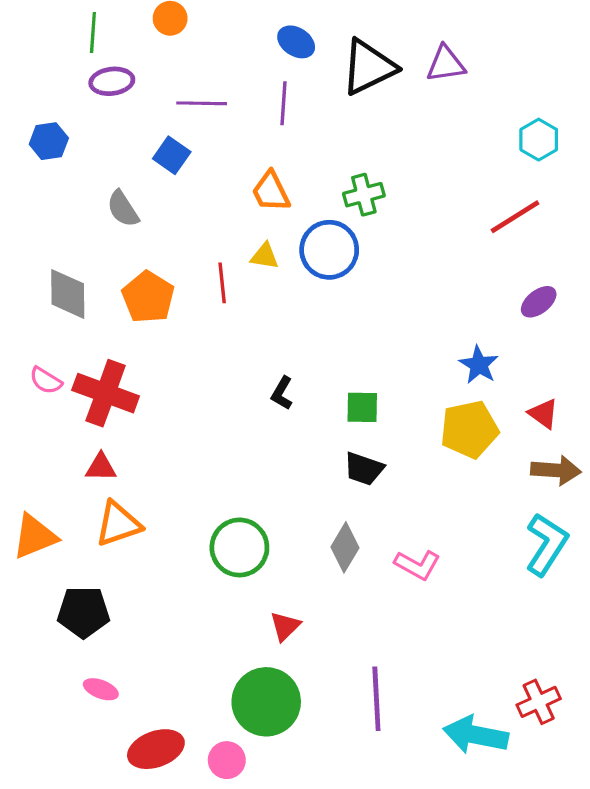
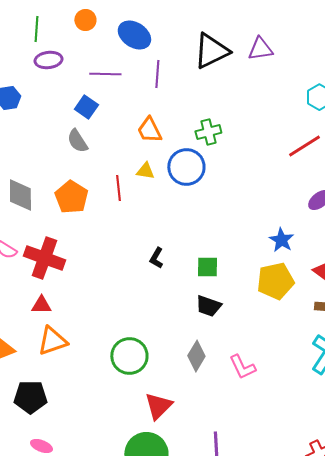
blue ellipse: (296, 42) -> (134, 35), moved, size x1.4
gray semicircle: (123, 209) -> (77, 141), moved
pink L-shape: (417, 565) -> (242, 367), turned 36
red triangle: (285, 626) -> (158, 406), size x1.4

